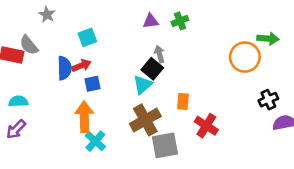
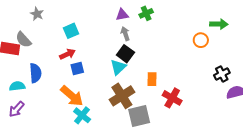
gray arrow: (159, 54) -> (125, 34), moved
orange circle: (245, 57) -> (201, 40), size x0.6
blue semicircle: (64, 68) -> (35, 73), moved
orange arrow: (84, 117) -> (72, 96), turned 135

